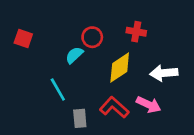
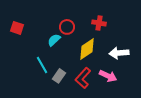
red L-shape: (114, 107) -> (83, 78), turned -90
gray rectangle: (80, 118) -> (59, 76), moved, turned 40

